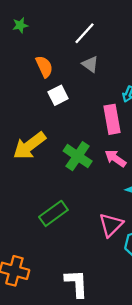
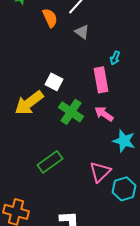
orange semicircle: (44, 67) -> (50, 18), moved
white square: (58, 95) -> (54, 82), moved, turned -36

